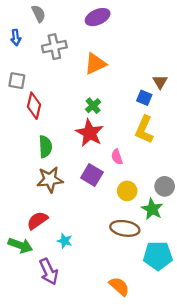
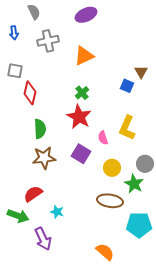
yellow L-shape: (144, 130) -> (127, 128), moved

